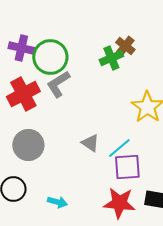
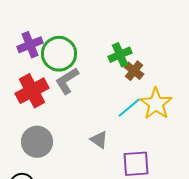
brown cross: (125, 46) -> (134, 71), moved
purple cross: (21, 48) -> (30, 45), turned -35
cyan line: (119, 148) -> (129, 108), moved

